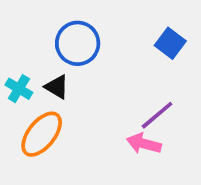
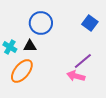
black triangle: (57, 87) -> (30, 46), turned -32

